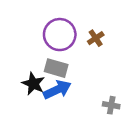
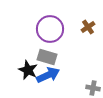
brown cross: (96, 38) -> (88, 27), moved

